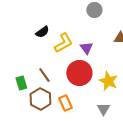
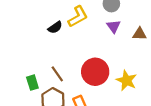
yellow L-shape: (63, 43) -> (78, 17), moved
purple triangle: (86, 48) -> (114, 26), moved

